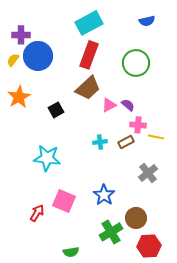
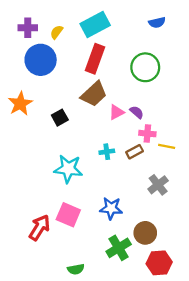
purple cross: (21, 35) -> (28, 28), moved
yellow semicircle: (13, 60) -> (57, 32), moved
cyan star: (47, 158) -> (68, 169), moved
blue star: (104, 195) -> (111, 208), turned -30
red arrow: (37, 213) -> (39, 228), size x1.4

